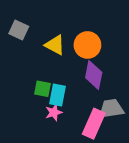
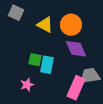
purple diamond: (94, 75) -> (76, 49), turned -35
pink star: (54, 112) -> (27, 85), moved

